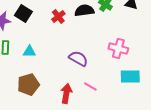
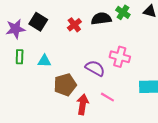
pink cross: (118, 48) -> (120, 57), moved
brown pentagon: (28, 84) -> (65, 85), moved

